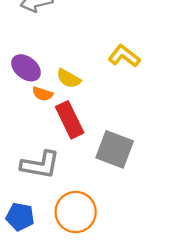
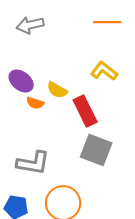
red rectangle: (70, 120) -> (85, 111), moved

